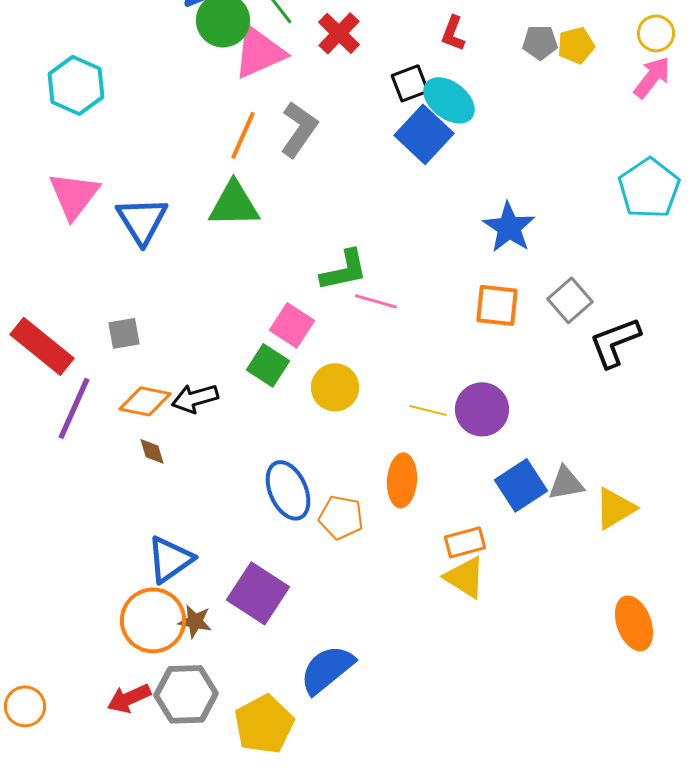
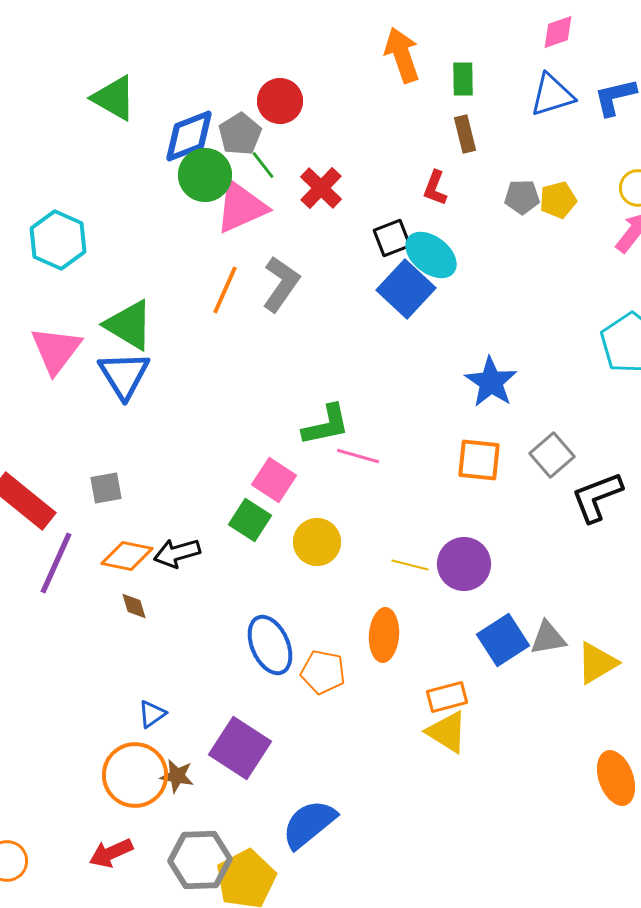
green triangle: (234, 204) -> (129, 325), moved, turned 32
blue triangle: (170, 559) -> (152, 714), size x0.6
gray hexagon: (186, 694) -> (200, 860), moved

